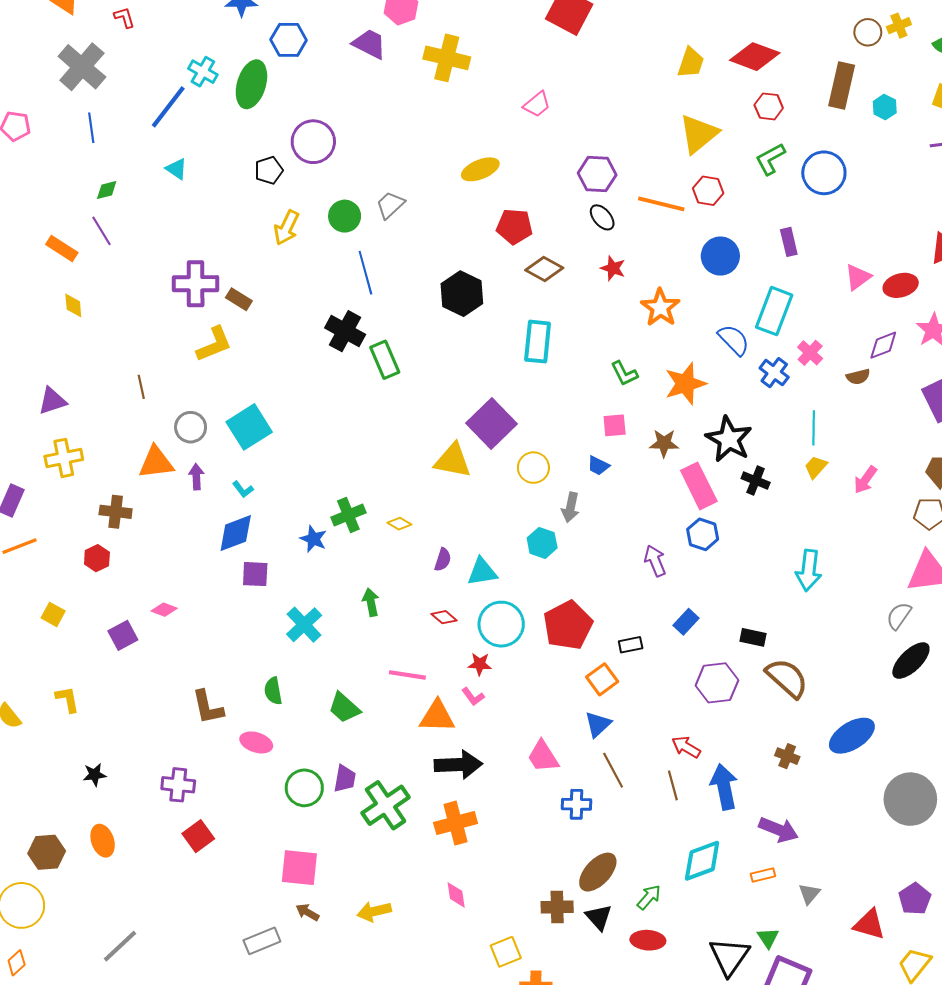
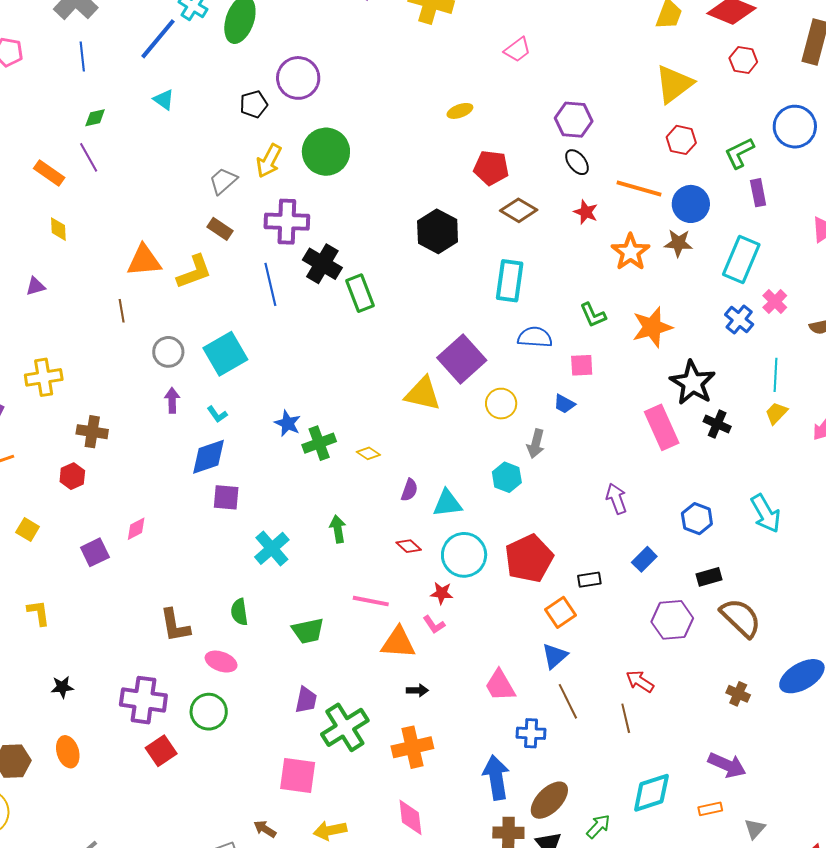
green L-shape: (770, 159) -> (739, 153), moved
yellow ellipse: (480, 169) -> (460, 111), size x0.7
orange line: (661, 204) -> (639, 189), moved
gray trapezoid: (390, 205) -> (223, 181), moved
green circle: (345, 216) -> (326, 152), size x1.5
blue line: (365, 273) -> (270, 284), moved
purple cross: (196, 284) -> (287, 222), moved
blue semicircle: (734, 340) -> (535, 337), moved, turned -44
purple triangle: (52, 401) -> (35, 286), moved, size x0.7
brown star: (664, 443) -> (678, 243), moved
orange triangle: (156, 462) -> (144, 260), moved
blue hexagon: (703, 534) -> (697, 519), moved
blue star: (313, 539) -> (288, 423), moved
cyan arrow: (809, 570) -> (766, 514), turned -39
pink diamond: (164, 610) -> (136, 529), turned -50
black rectangle: (753, 637) -> (709, 577), turned -30
green trapezoid: (344, 708) -> (308, 631), turned -56
black arrow: (458, 765) -> (417, 690), size x0.5
purple cross: (178, 785) -> (143, 700), size x1.4
blue arrow: (724, 787) -> (496, 777), moved
green circle: (304, 788) -> (209, 712), moved
pink square: (299, 868) -> (298, 775), moved
pink diamond: (456, 895) -> (410, 817), size x1.4

